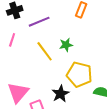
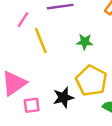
yellow line: (45, 51) -> (41, 41), moved

